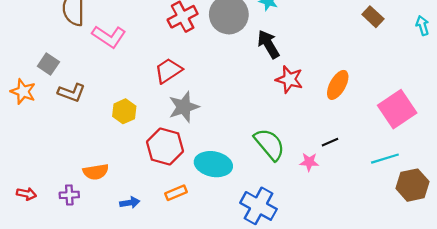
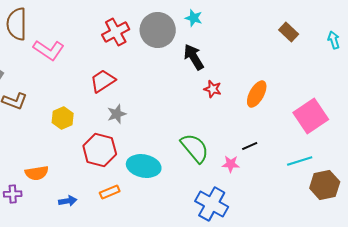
red star: (289, 79) -> (213, 89), size x0.7
gray star: (184, 107) -> (117, 114), size x0.7
blue cross: (258, 206) -> (212, 204), moved

